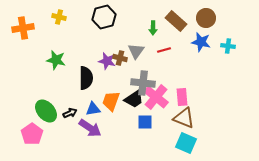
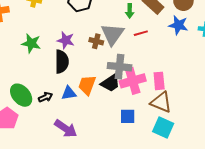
gray triangle: (136, 51) -> (112, 34), size x1.4
purple star: (107, 61) -> (66, 40), moved
pink cross: (156, 97) -> (133, 81), turned 35
blue square: (145, 122) -> (128, 116), moved
purple arrow: (90, 128) -> (66, 129), moved

